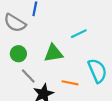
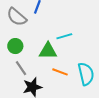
cyan line: (79, 34) -> (64, 36), moved
orange line: (70, 83) -> (60, 72), moved

